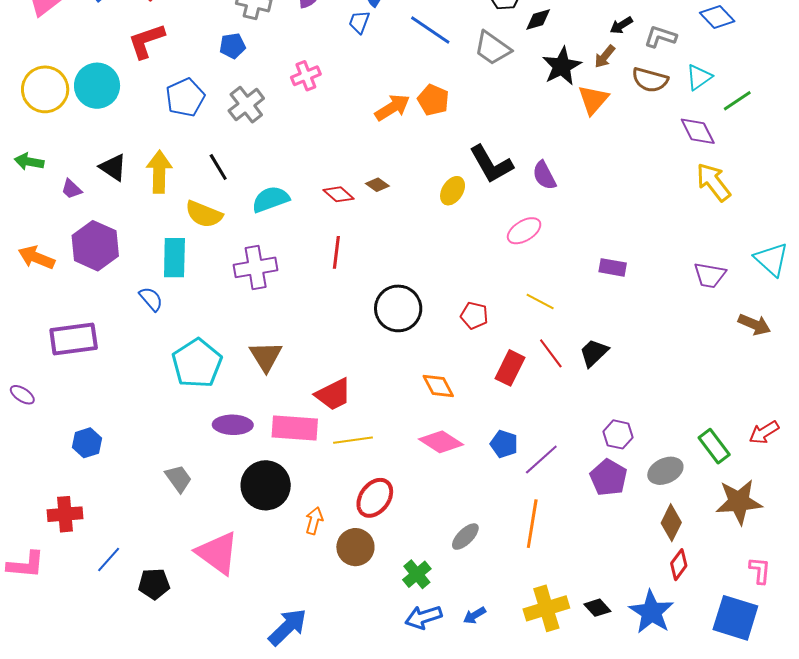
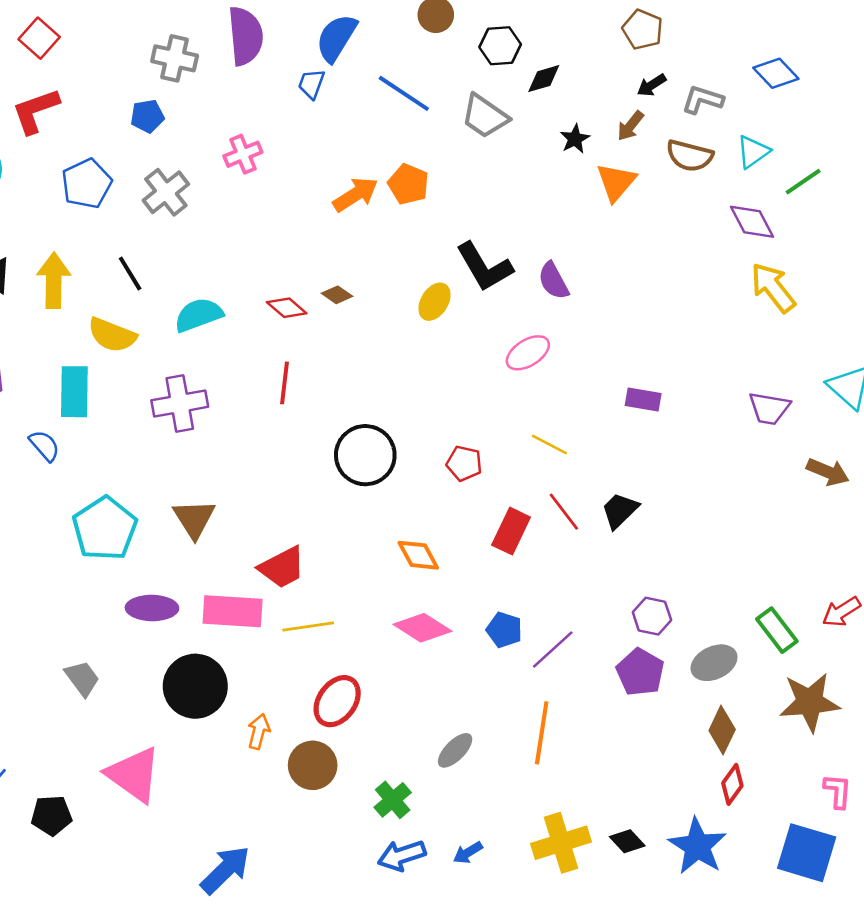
black star: (562, 66) -> (575, 139), size x0.6

